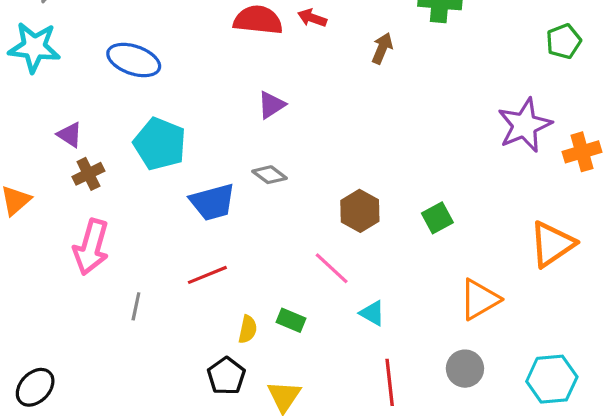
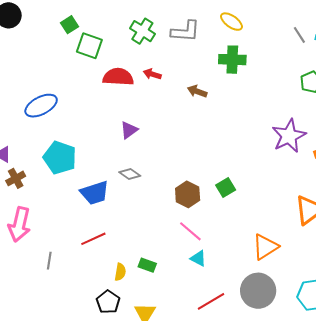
brown arrow: (382, 48) -> (197, 91), turned -90
blue ellipse: (134, 60) -> (41, 106), turned -44
green square: (437, 218) -> (226, 188), moved
pink line: (332, 268) -> (190, 231), moved
gray circle: (465, 369) -> (258, 291), size x1.5
red line: (390, 382) -> (211, 301), turned 68

